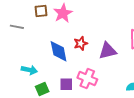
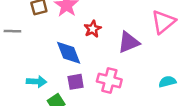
red star: (81, 43) -> (93, 29), moved
purple square: (66, 84) -> (76, 82), moved

